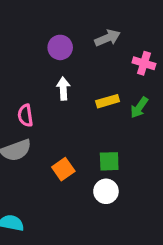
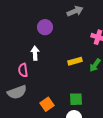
gray arrow: (108, 38) -> (75, 11), moved
white arrow: (63, 89) -> (35, 53), moved

